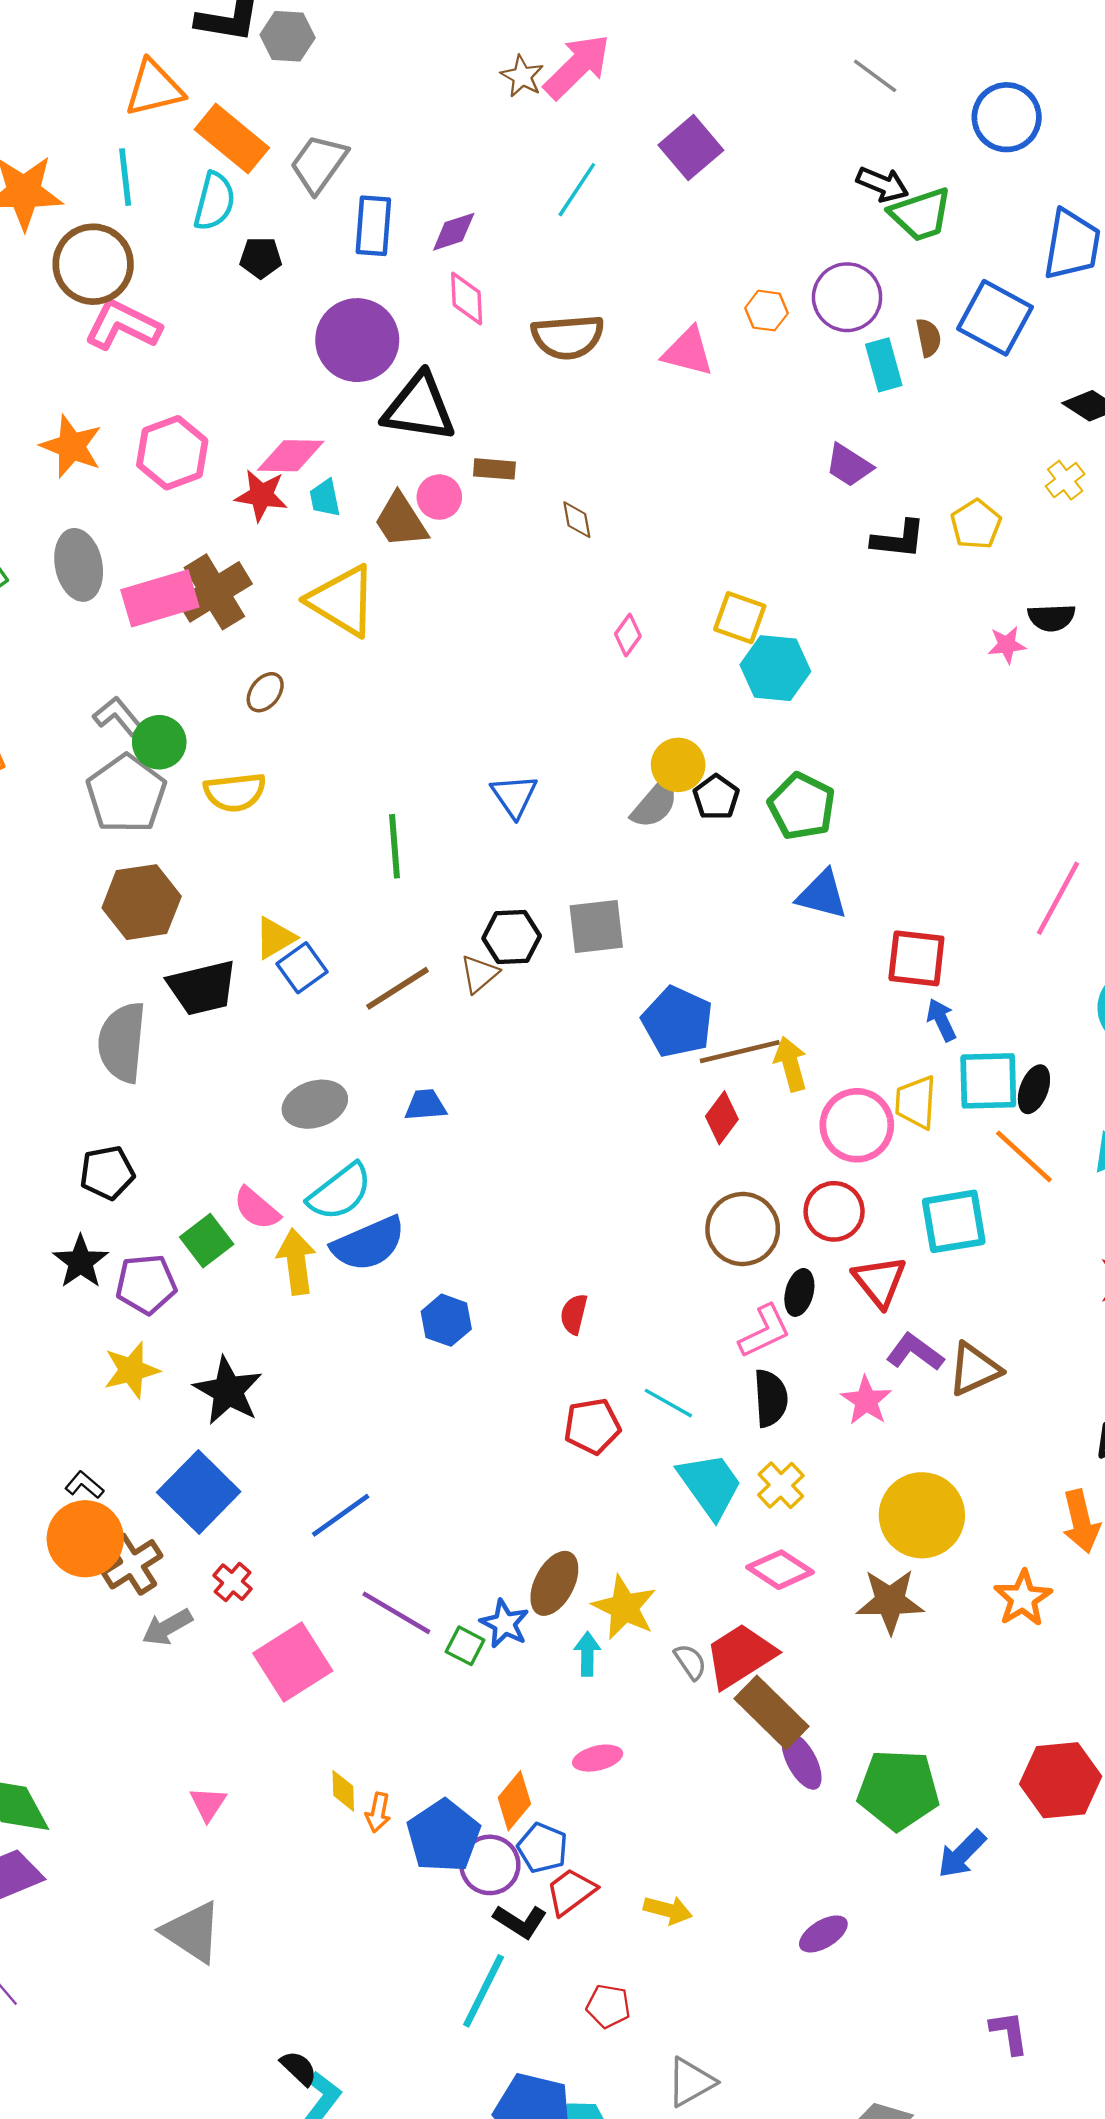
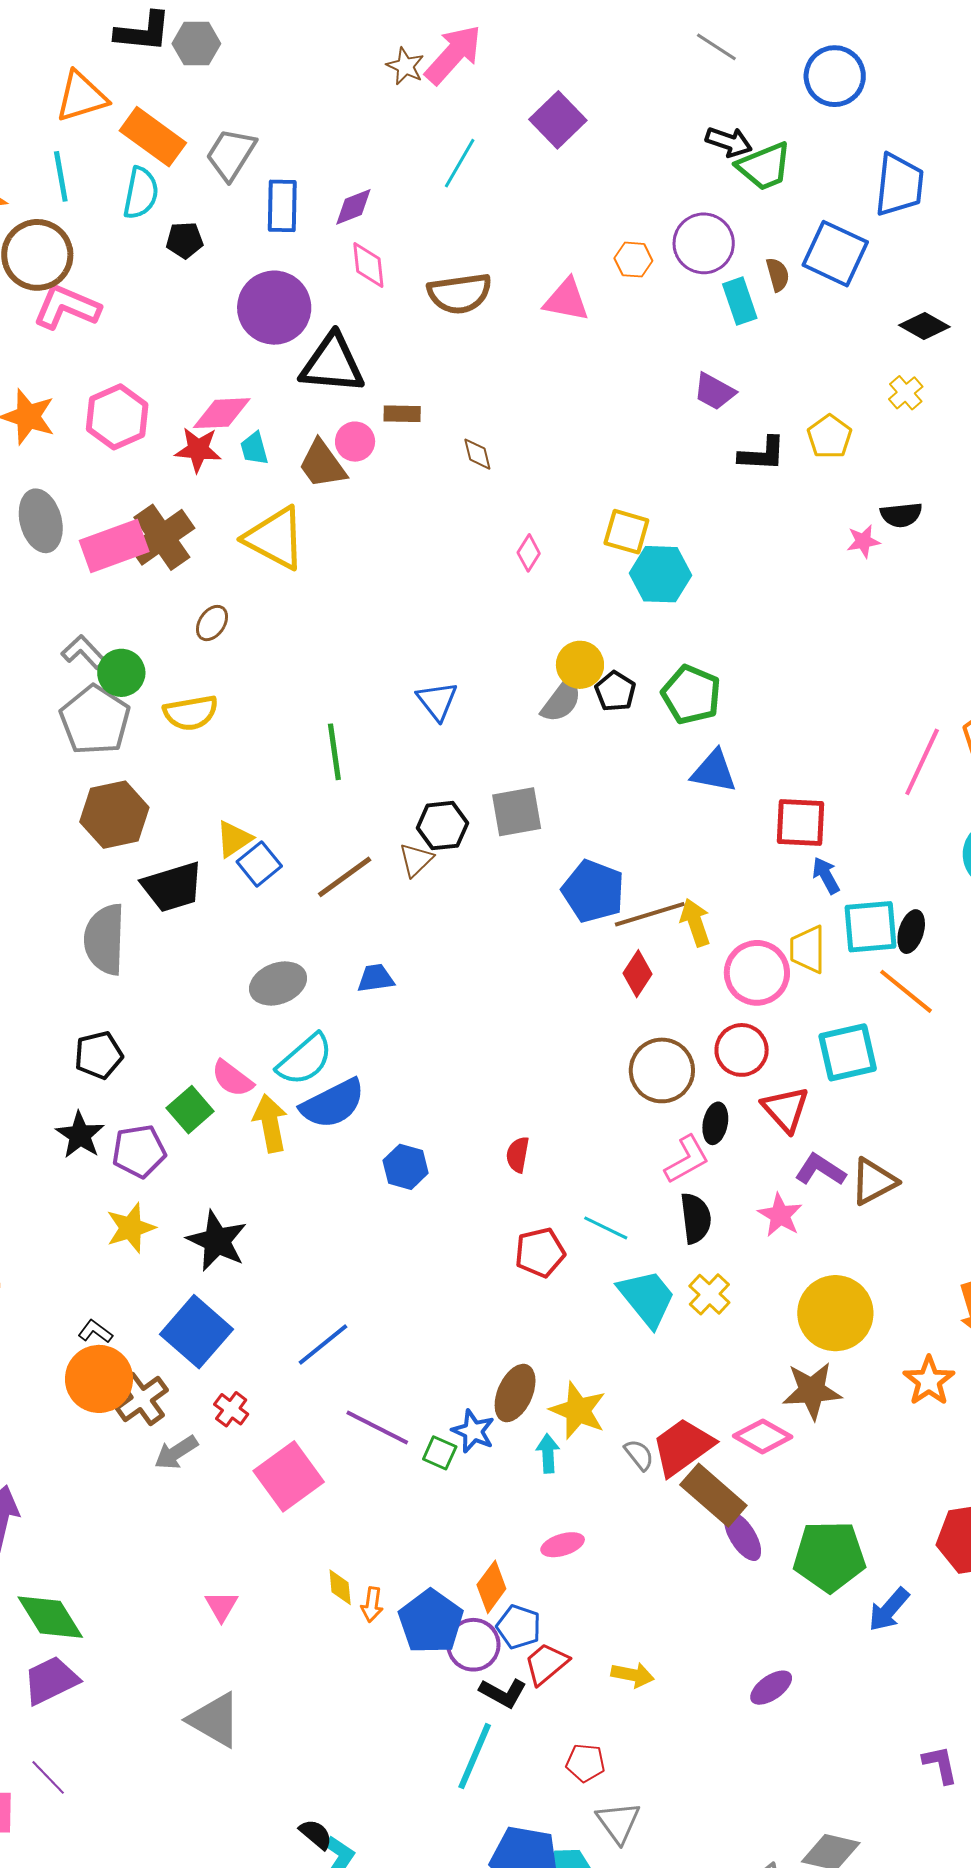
pink diamond: (780, 1570) -> (763, 1436), moved
gray triangle: (691, 2082) -> (618, 1822), moved, turned -33

